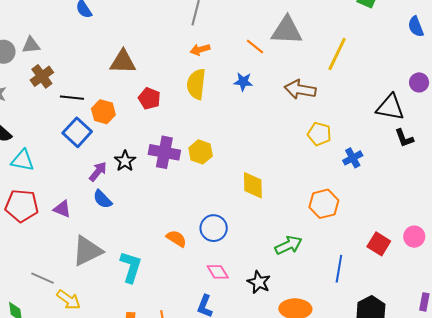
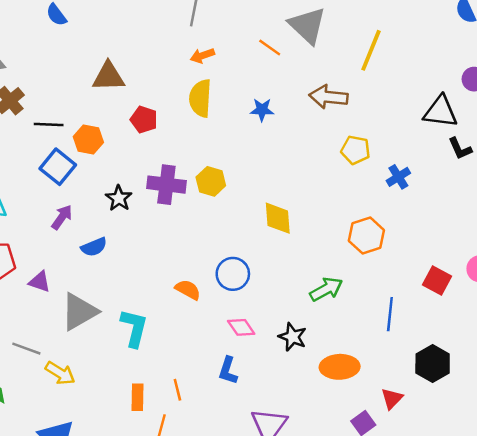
gray triangle: (287, 30) -> (307, 25), turned 44
blue star: (243, 82) -> (262, 110), moved
purple arrow: (98, 172) -> (62, 217), moved
blue semicircle: (102, 199) -> (94, 247), turned -65
purple triangle: (62, 209) -> (40, 282), moved

